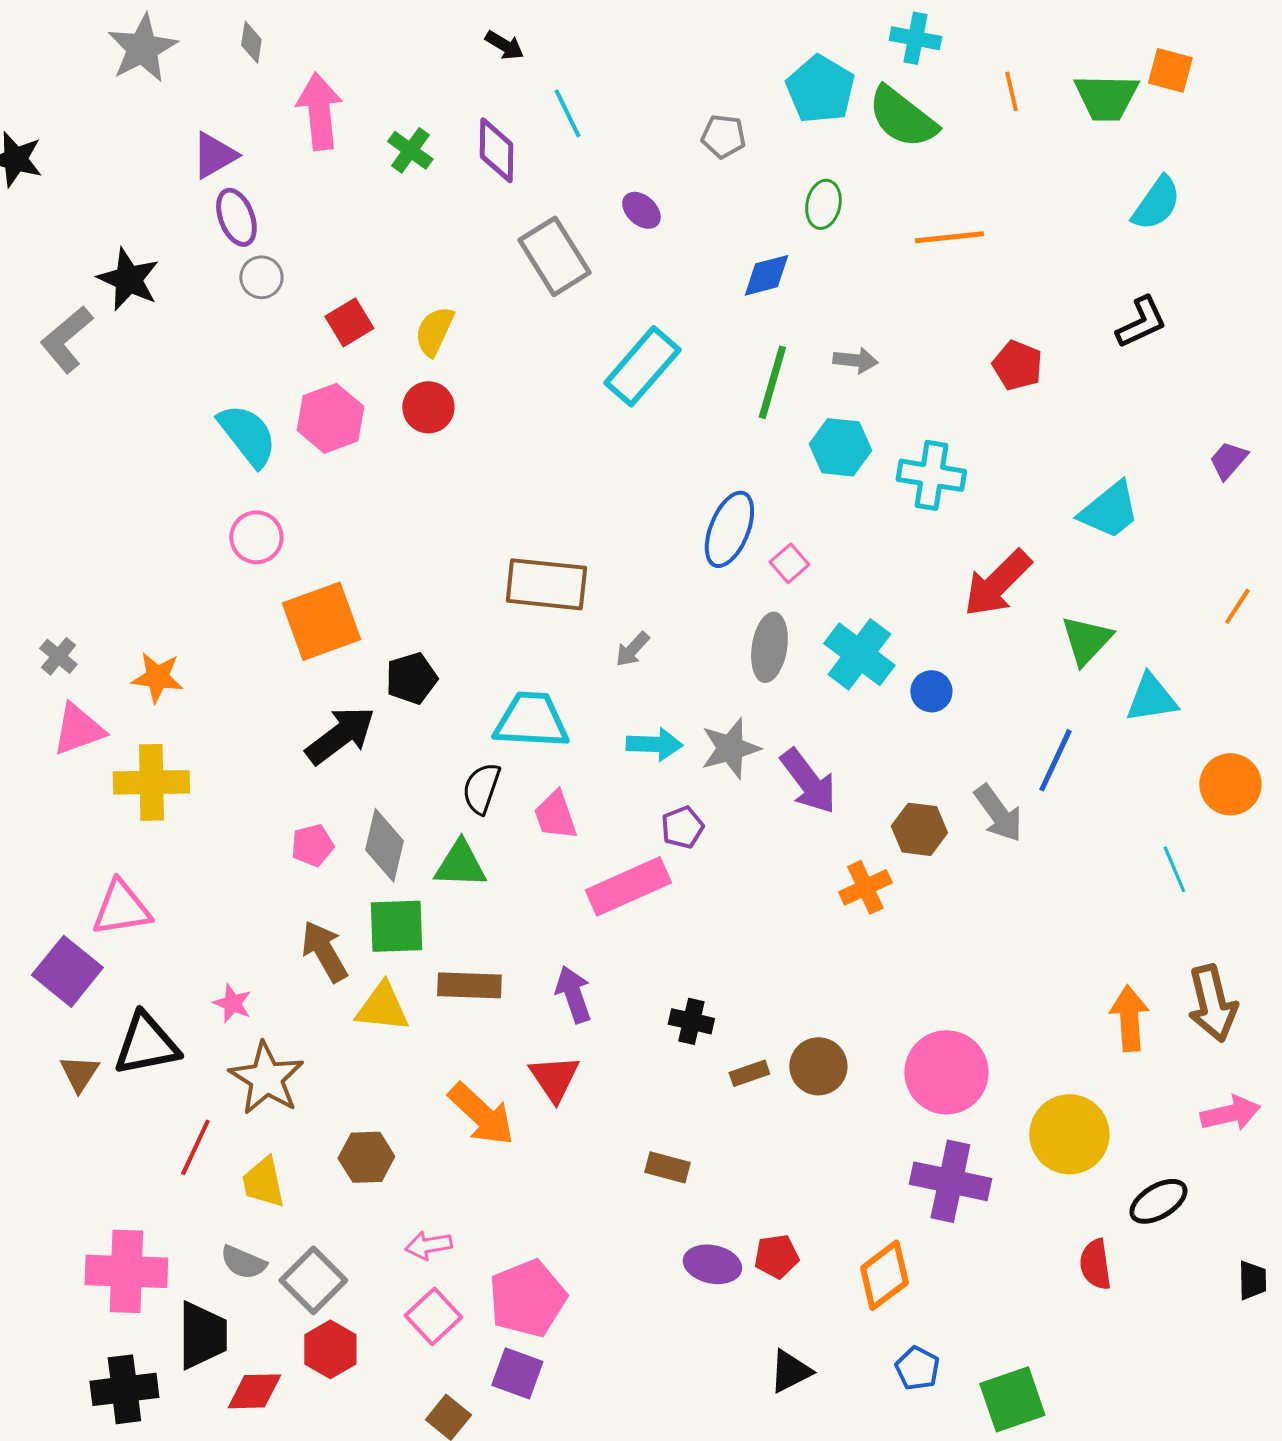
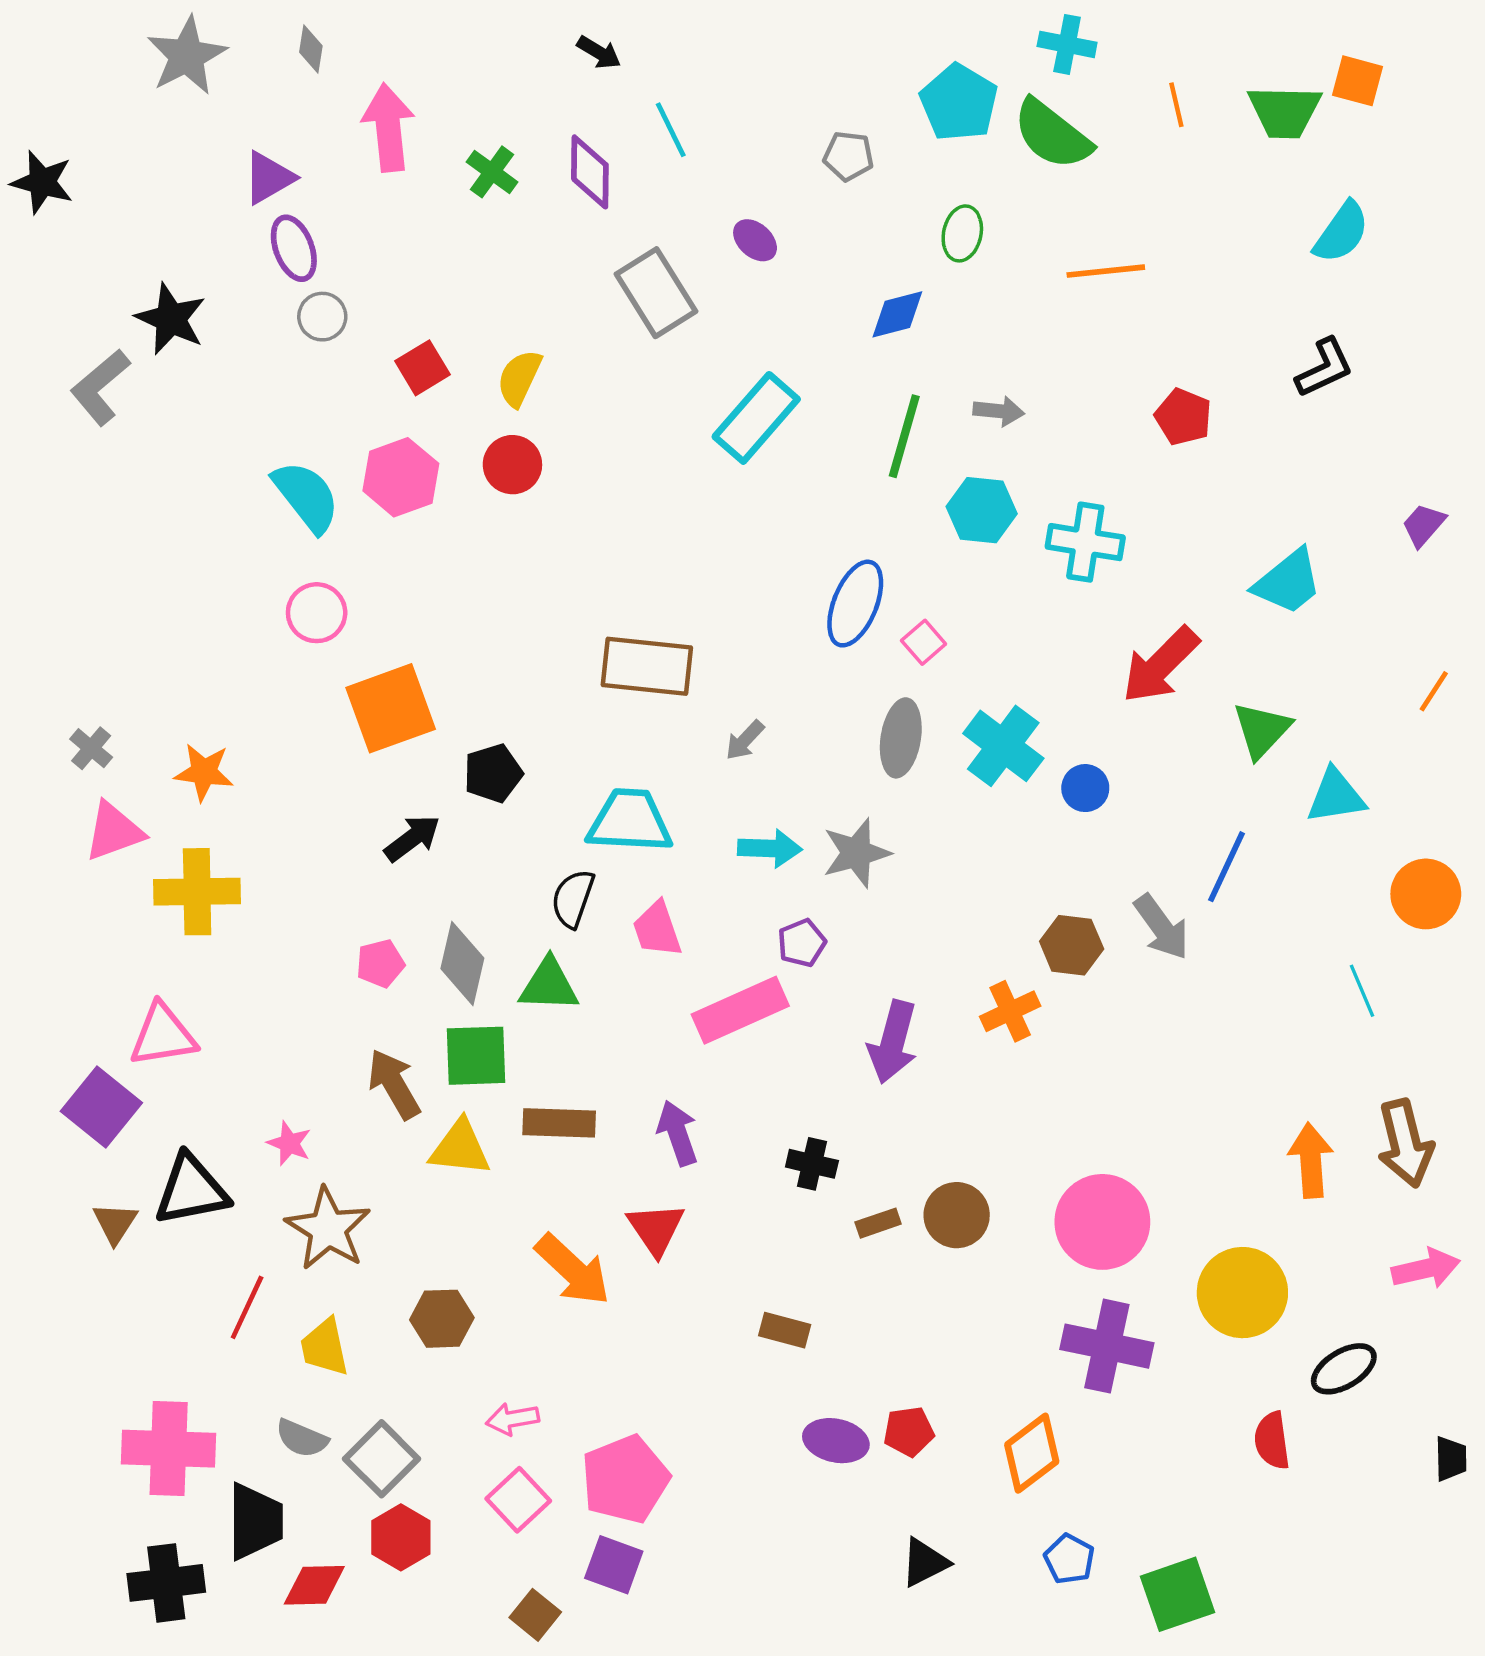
black arrow: (340, 735) -> (412, 838), size x0.7
purple arrow: (808, 781) -> (893, 1042), moved, turned 52

